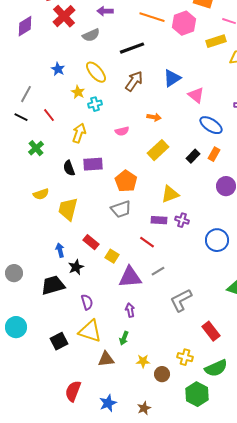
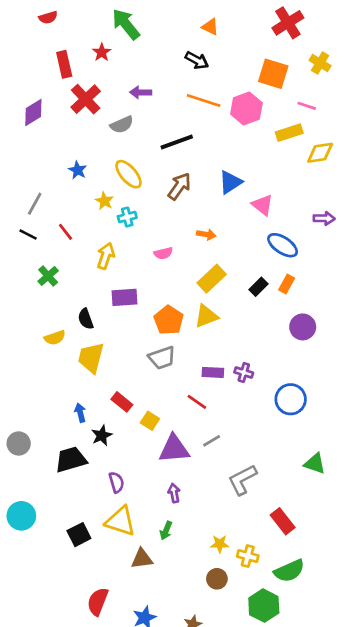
black semicircle: (69, 168) -> (86, 319), moved
yellow triangle: (170, 194) -> (206, 316), moved
yellow star: (143, 361) -> (220, 544), moved

